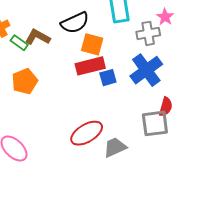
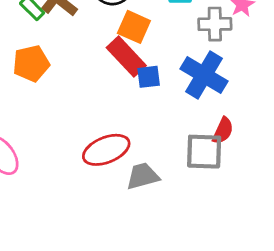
red rectangle: (90, 66) -> (126, 57), turned 52
blue cross: (146, 70) -> (204, 75), turned -32

